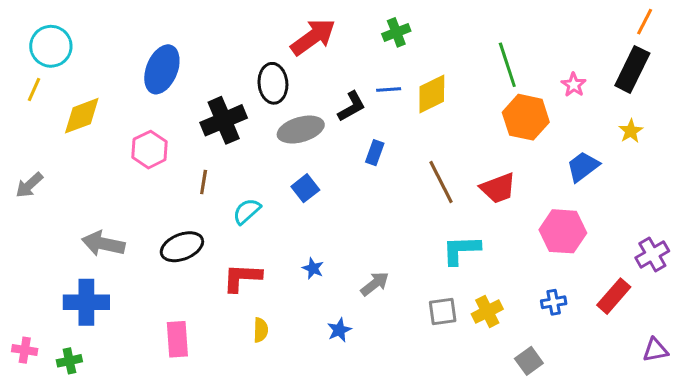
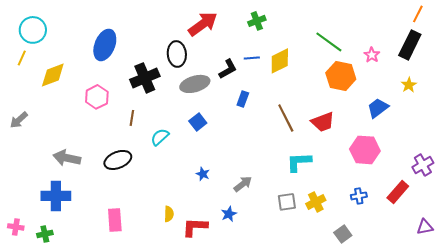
green line: (507, 65) -> (329, 42), turned -36
red L-shape: (242, 278) -> (195, 227), moved
blue star: (339, 330) -> (229, 214), moved

